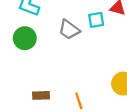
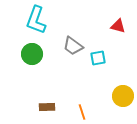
cyan square: (96, 20) -> (98, 58), moved

